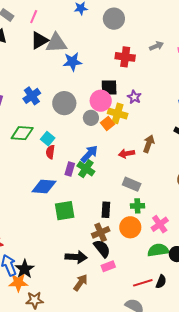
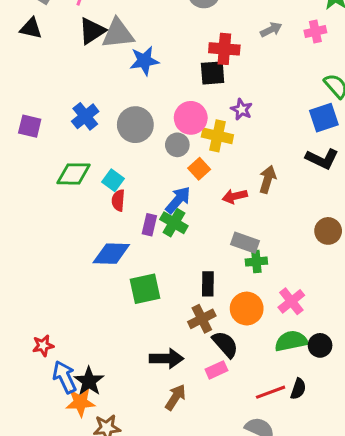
black square: (109, 87) -> (213, 73), moved
orange square: (107, 124) -> (199, 169), moved
green cross: (137, 206) -> (256, 262), moved
black semicircle: (102, 249) -> (225, 344), moved

